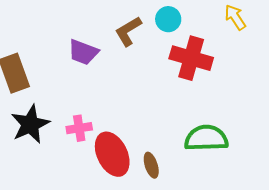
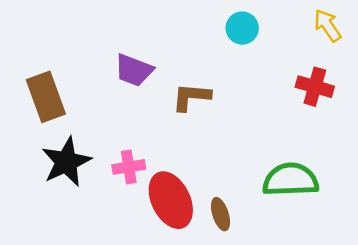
brown L-shape: (128, 31) -> (191, 97), moved, turned 36
red cross: (191, 58) -> (315, 87), moved, size x0.7

